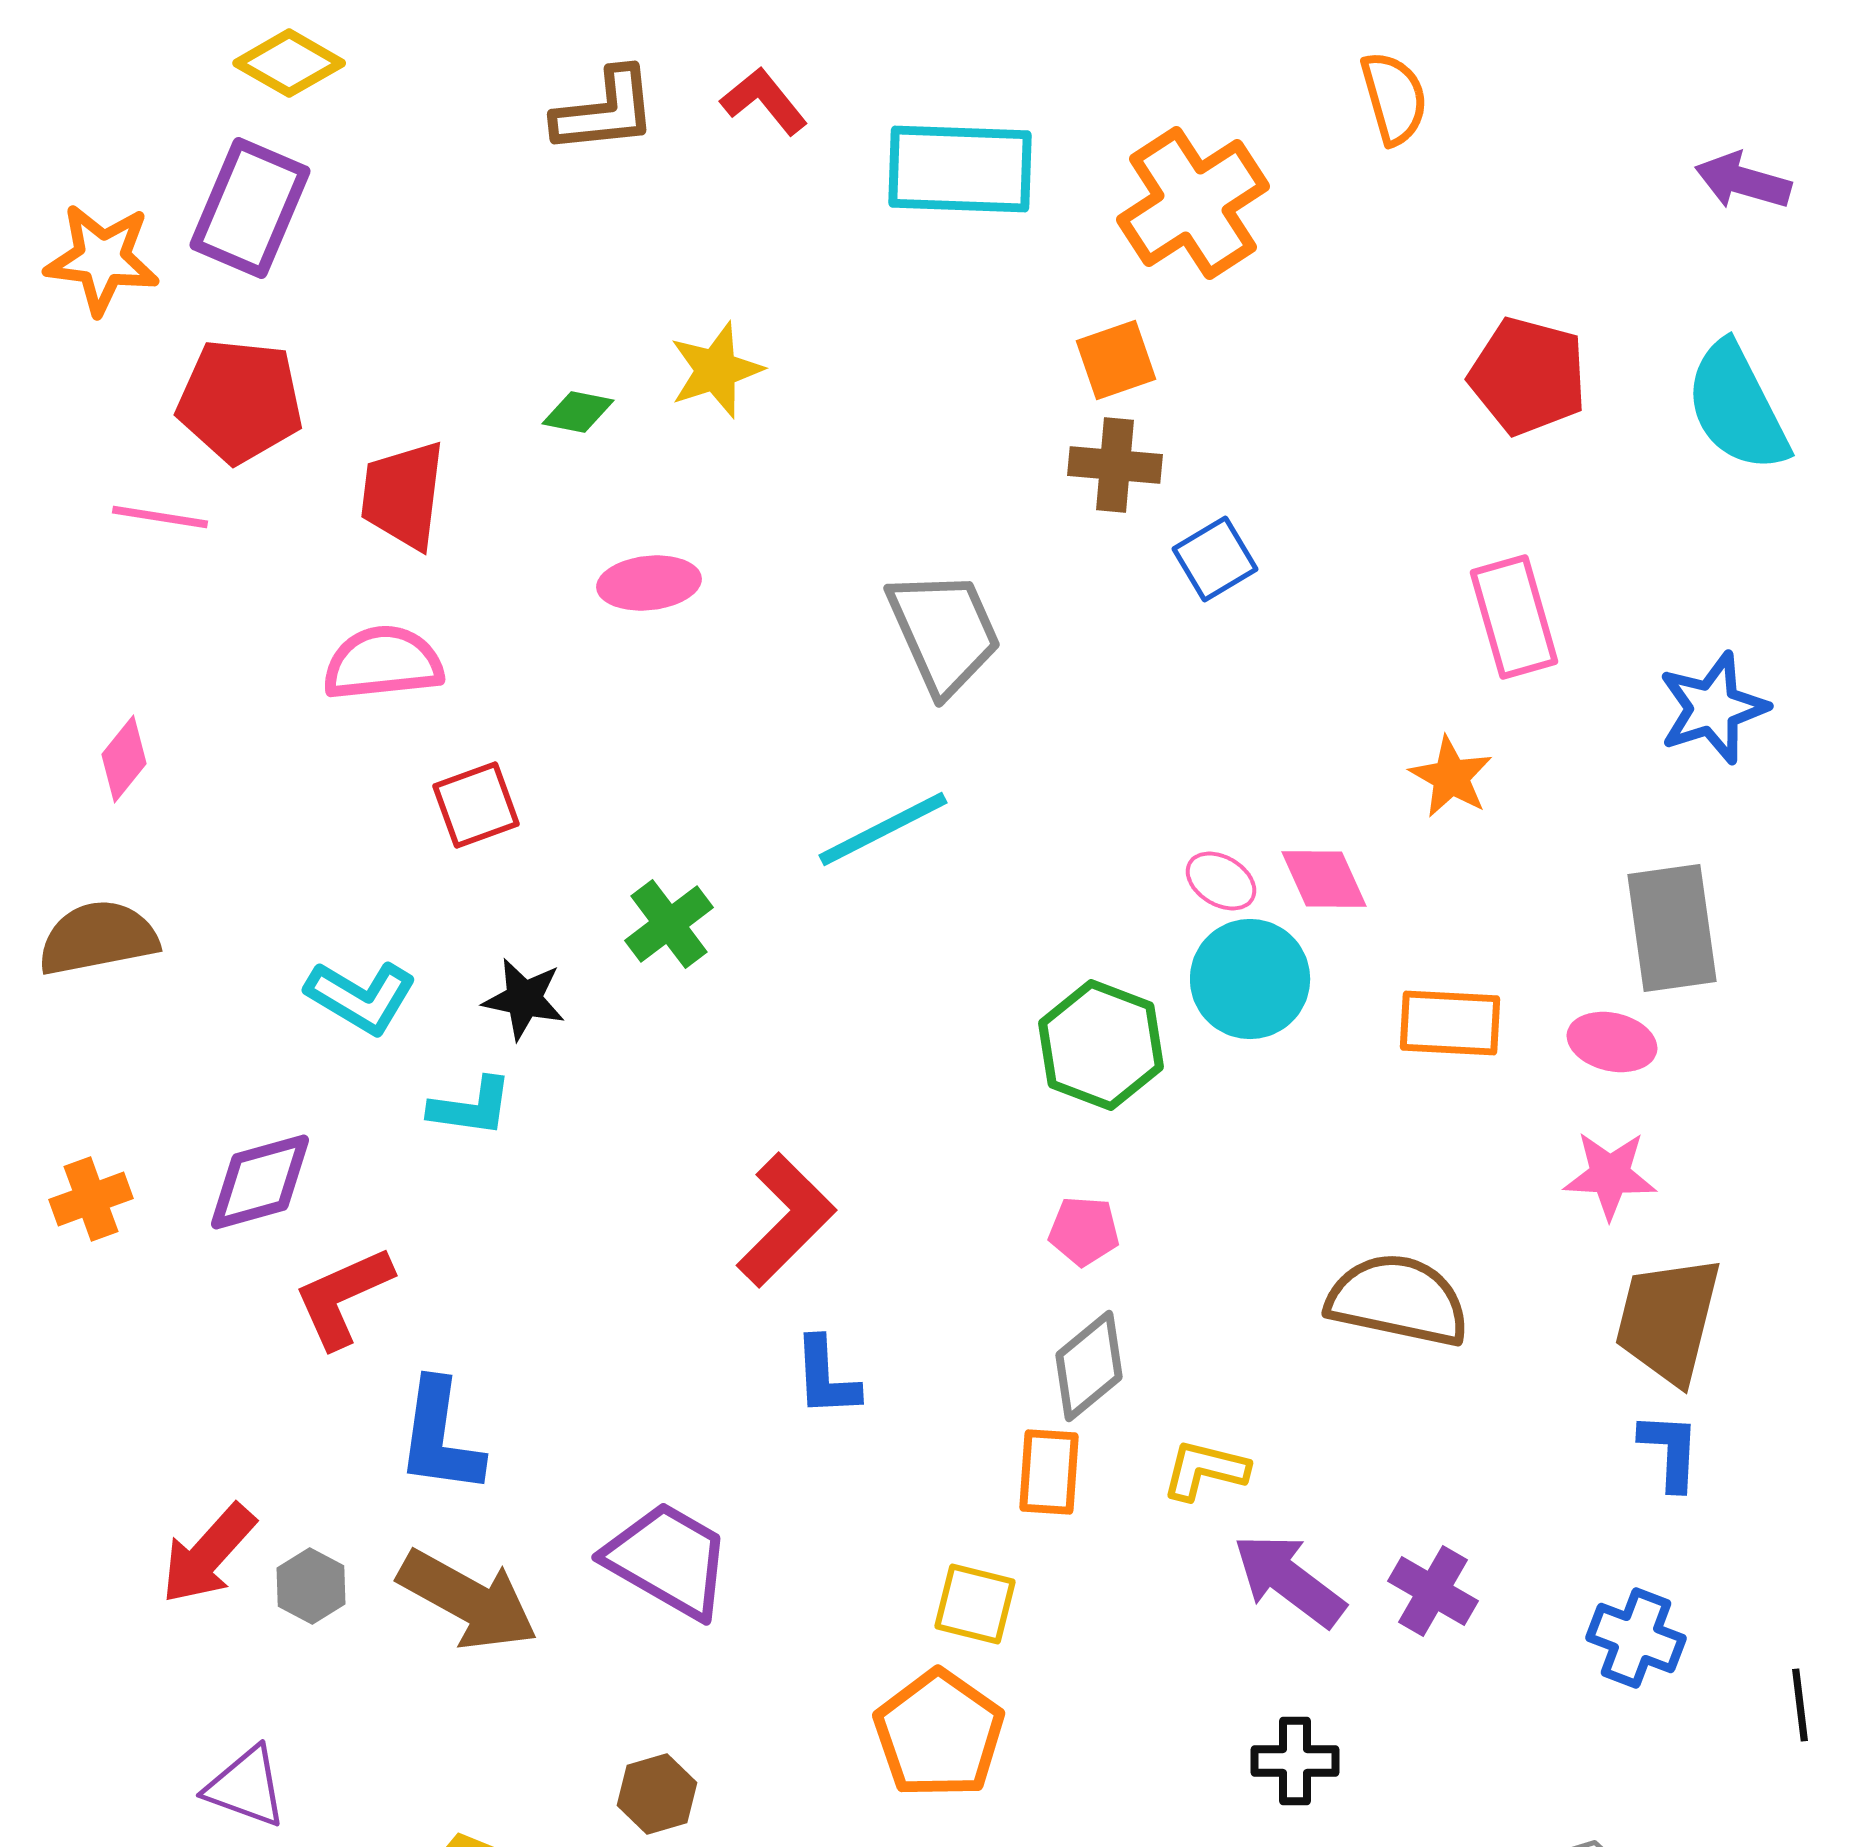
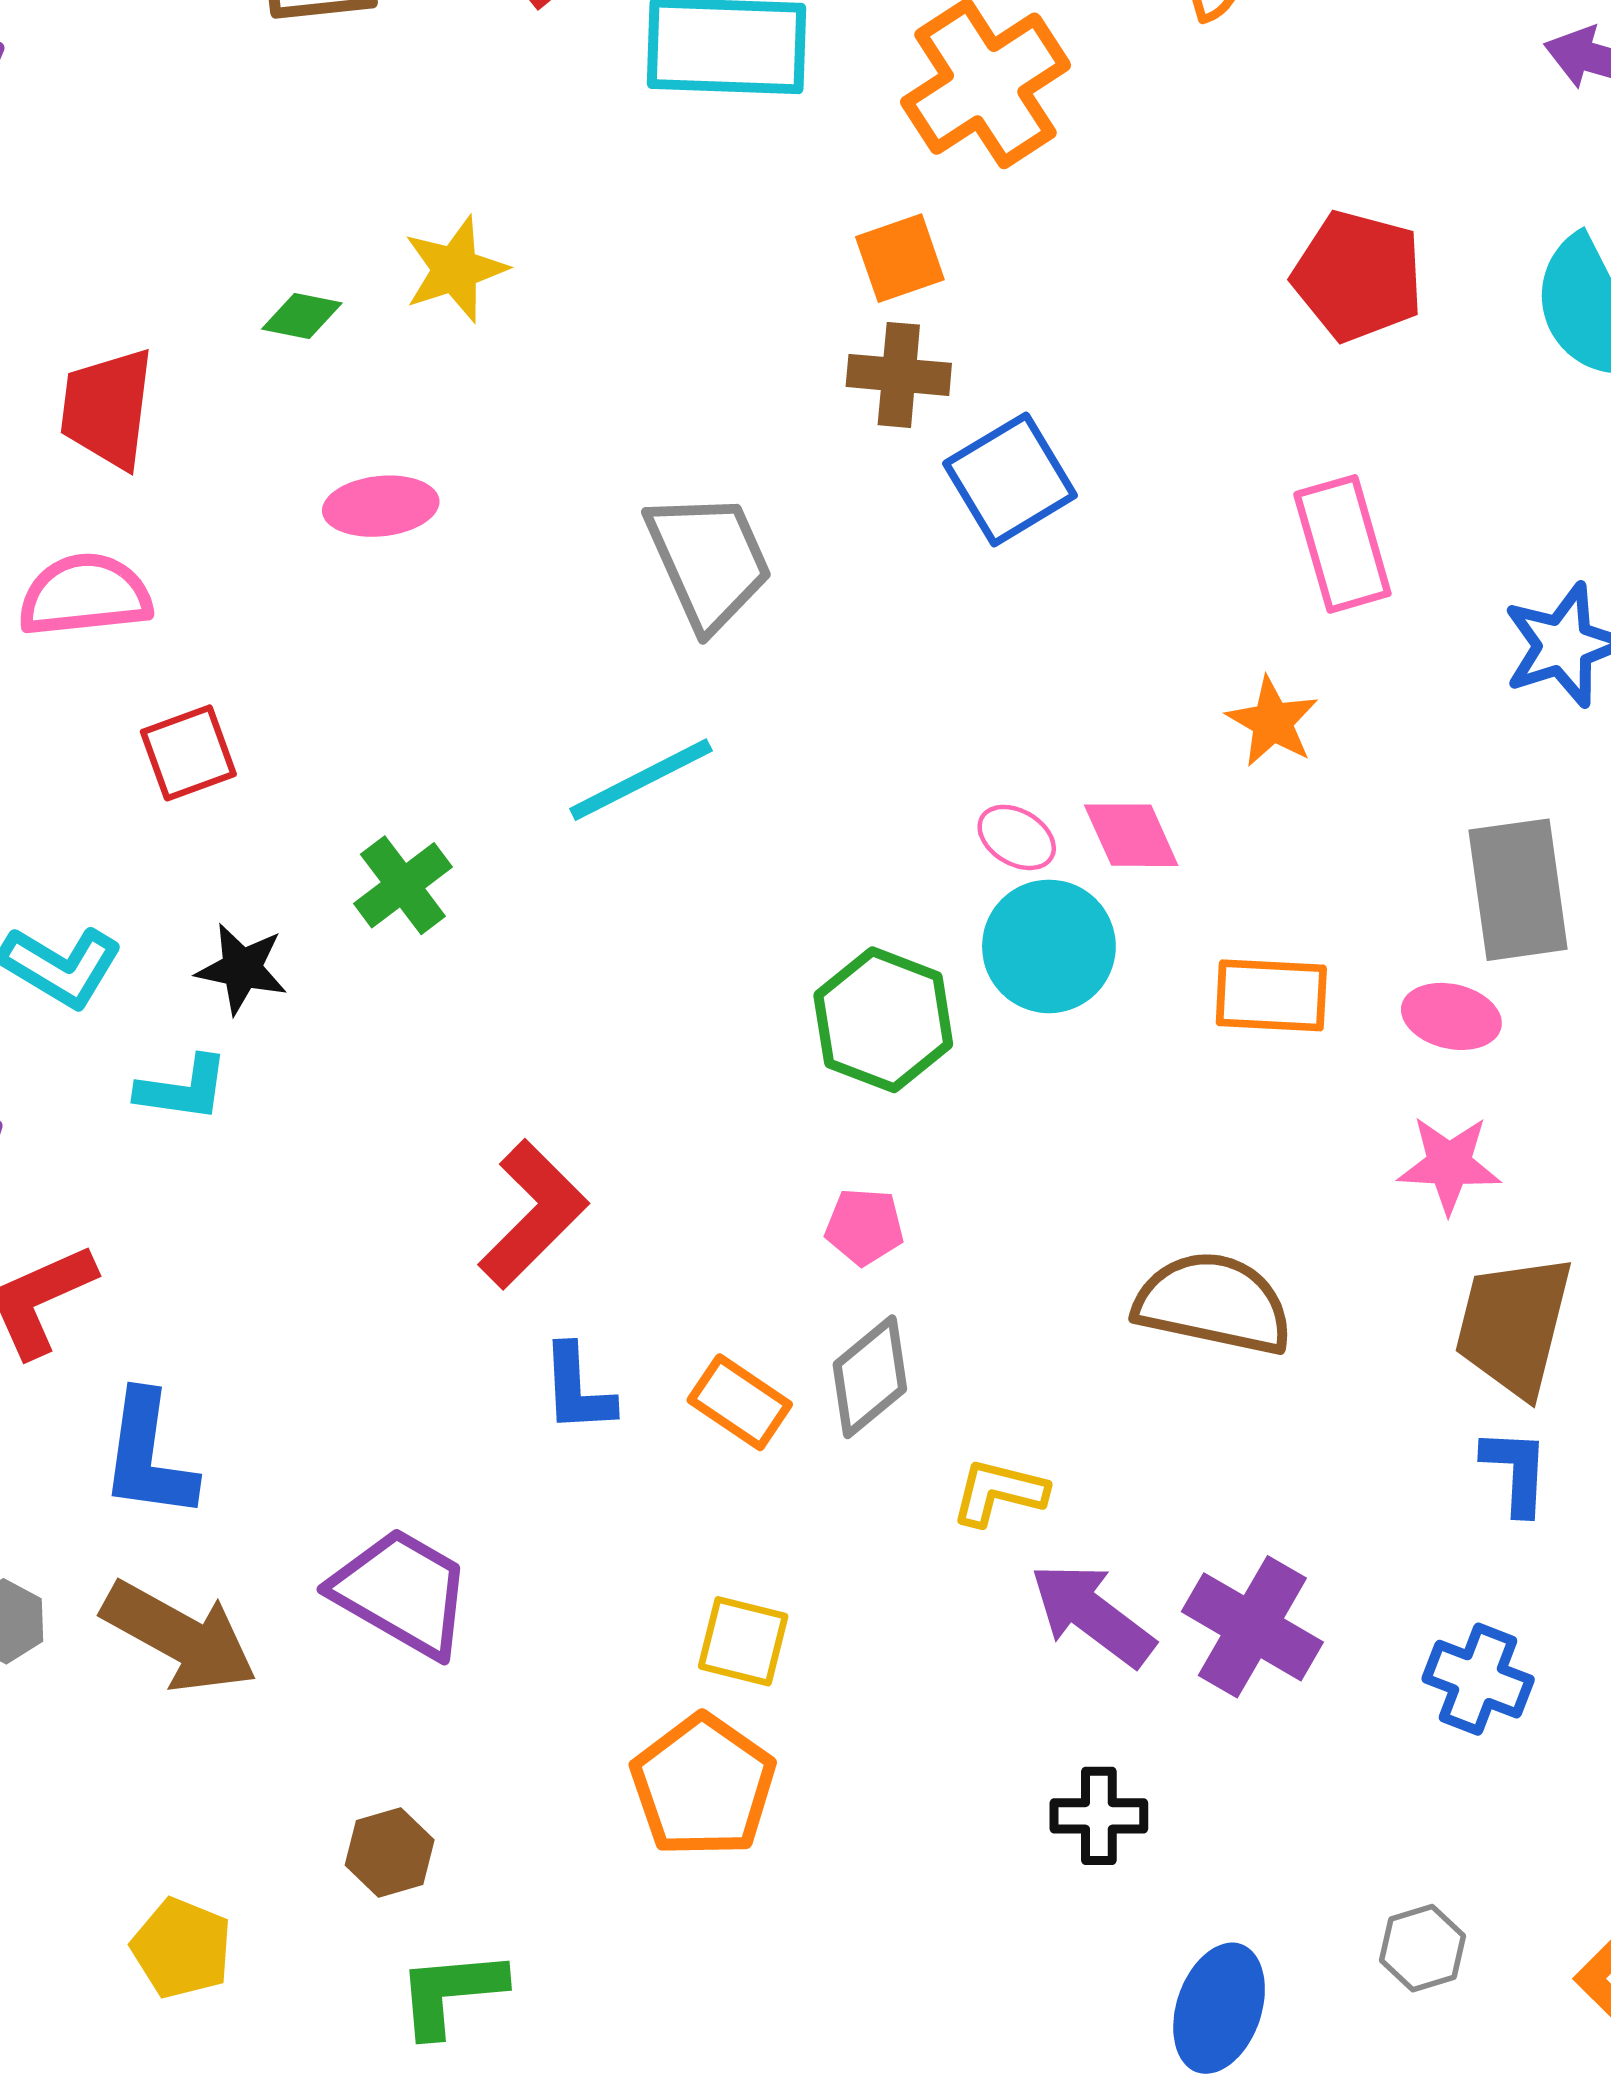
blue square: (1215, 559) -> (1010, 479), size x1.4
orange rectangle: (1049, 1472) -> (740, 1402), moved, turned -60
purple cross: (1433, 1591) -> (1252, 1627), size x1.4

